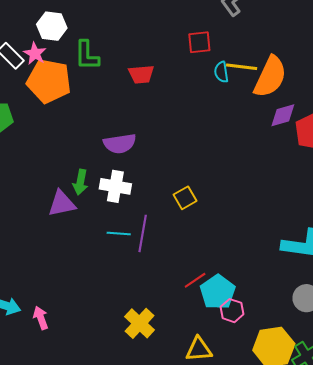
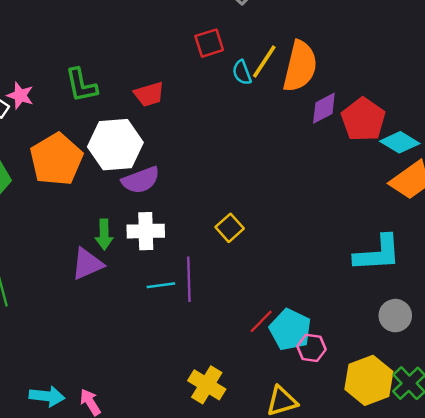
white hexagon: (52, 26) -> (115, 145), moved, size x1.5
yellow line: (242, 67) -> (264, 61), turned -52
orange pentagon: (49, 81) -> (56, 159), moved, turned -30

